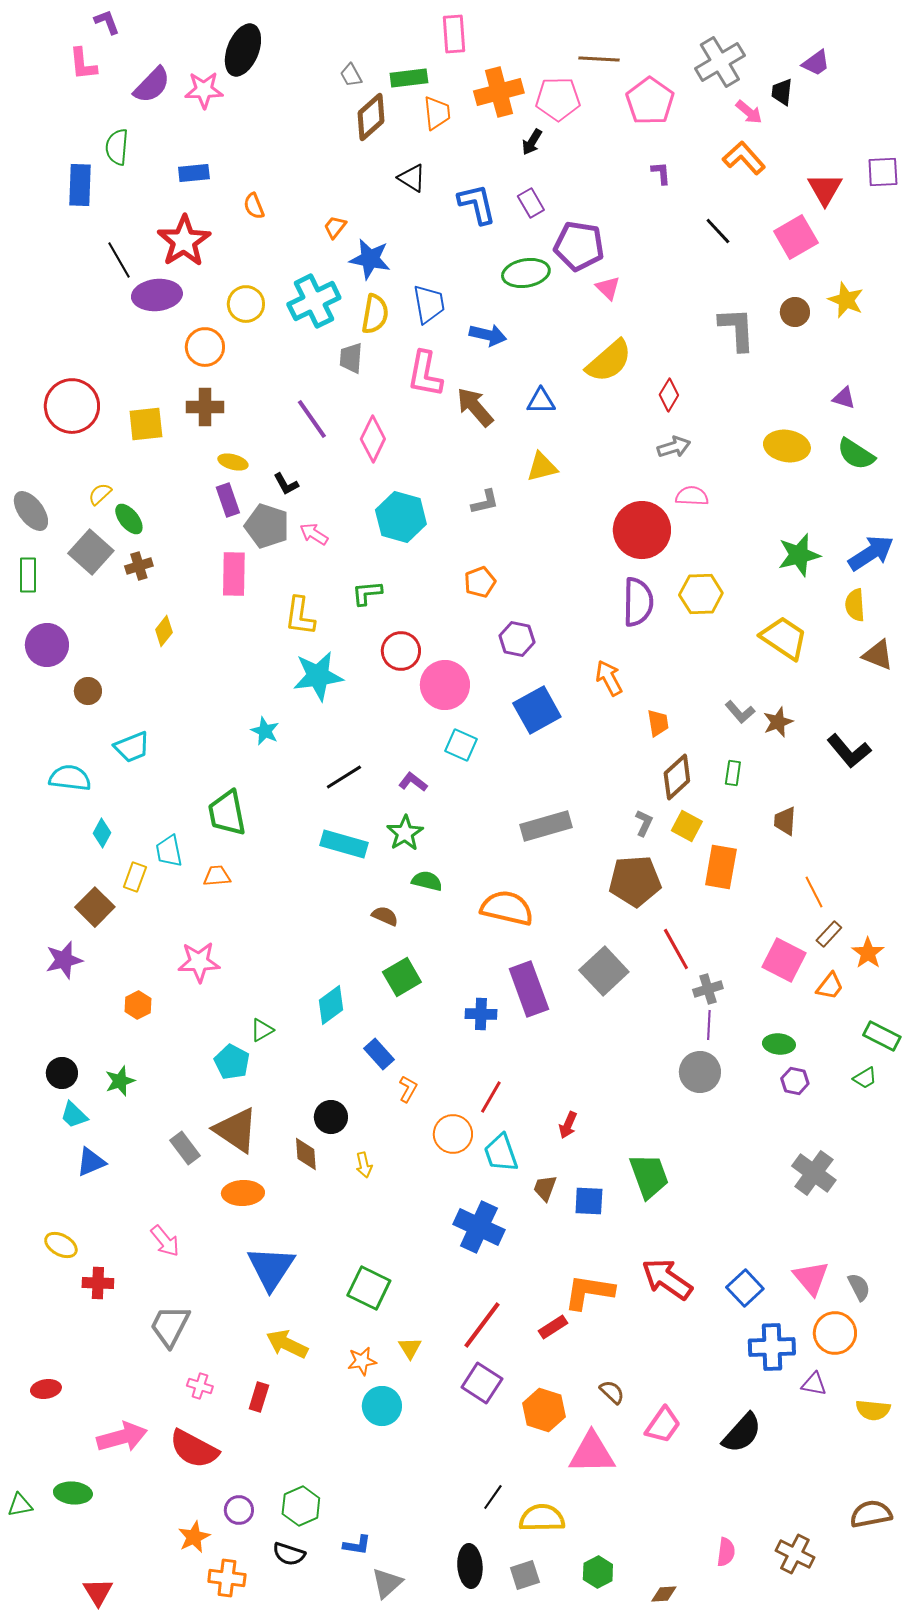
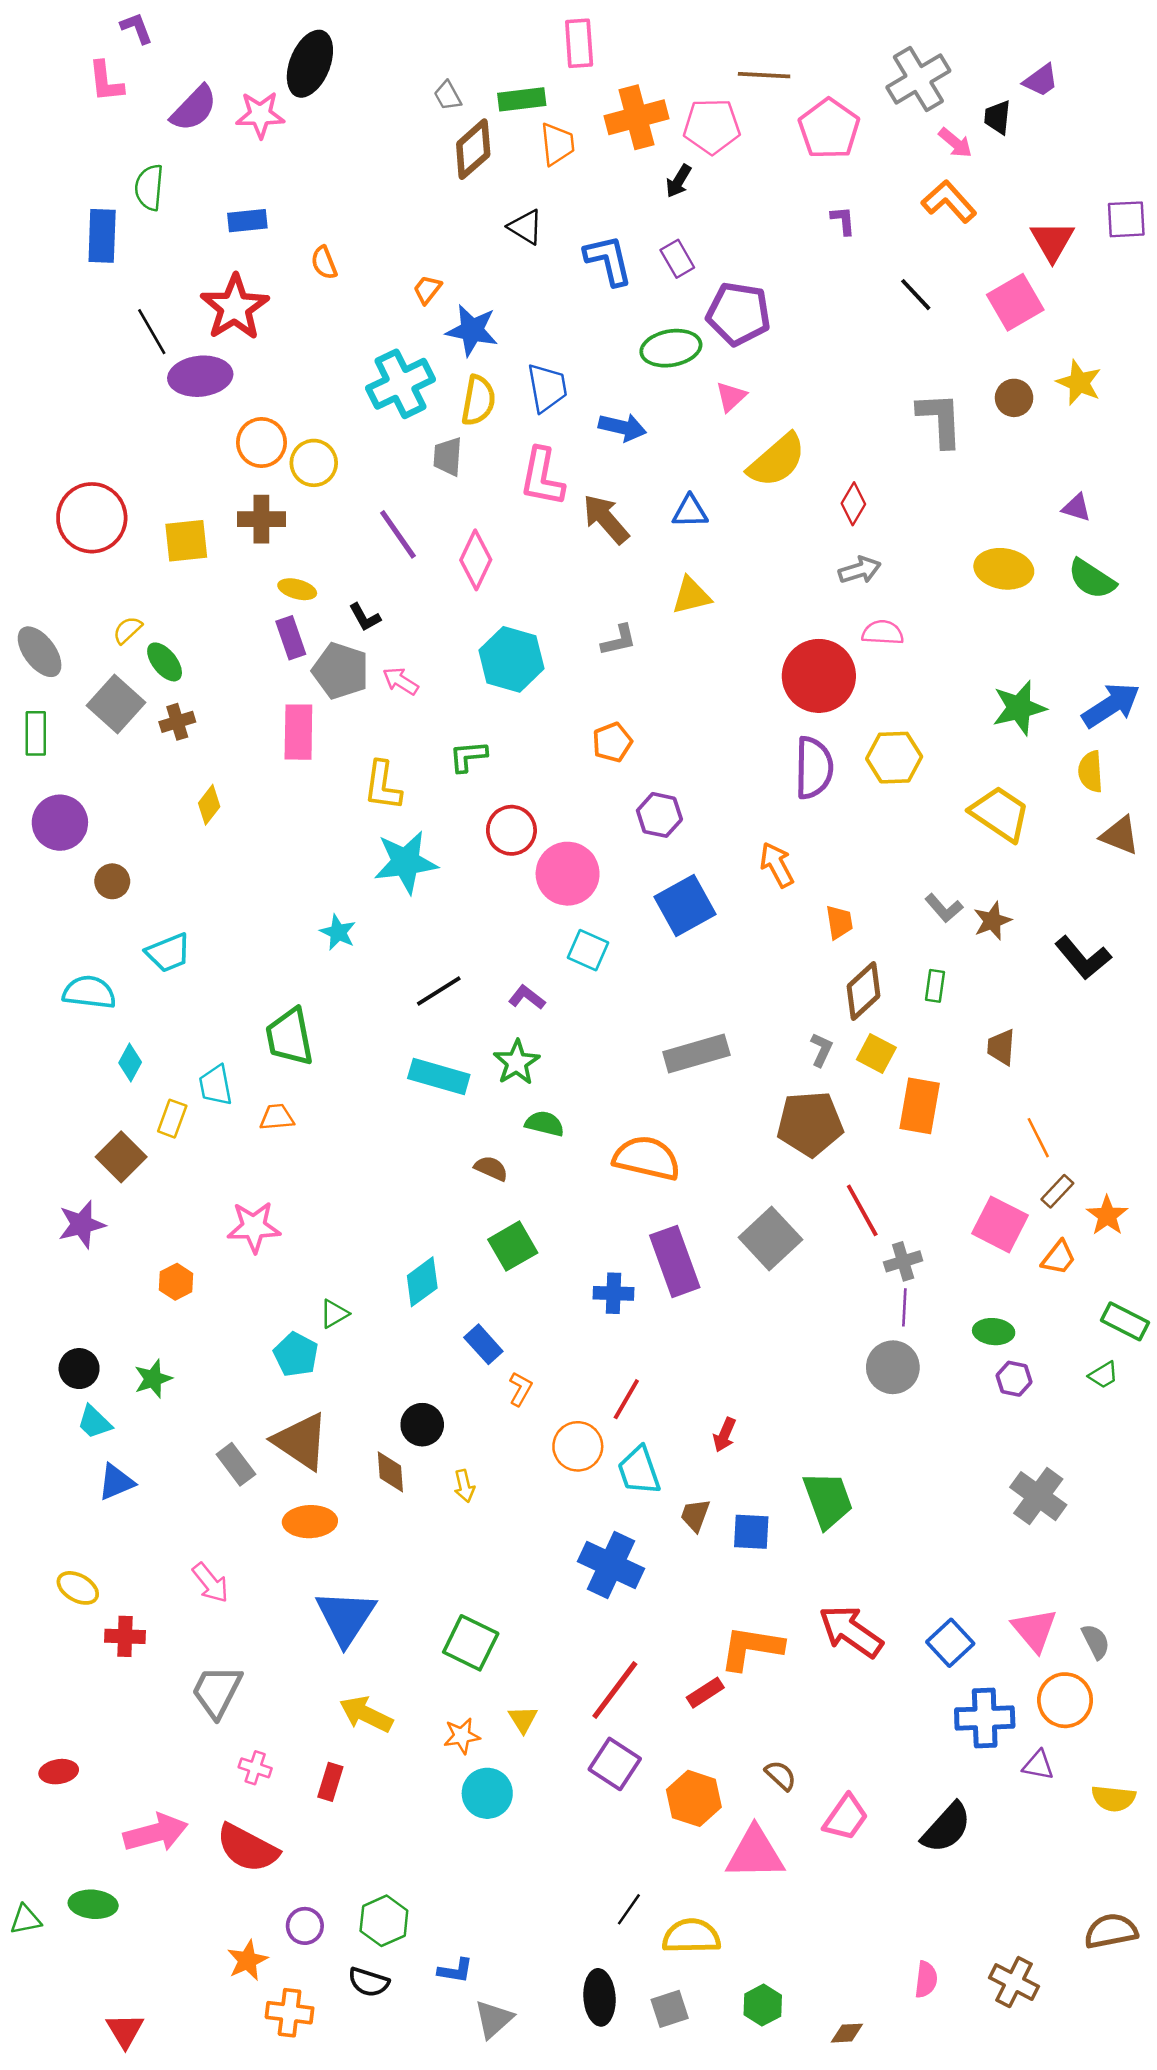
pink triangle: (608, 288) -> (731, 397), moved, turned 32
yellow circle: (246, 304) -> (314, 463), moved

